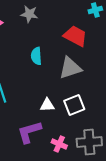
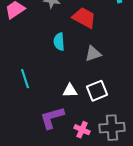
red trapezoid: (75, 36) -> (84, 18), moved
gray triangle: (70, 68) -> (93, 54), size x0.7

